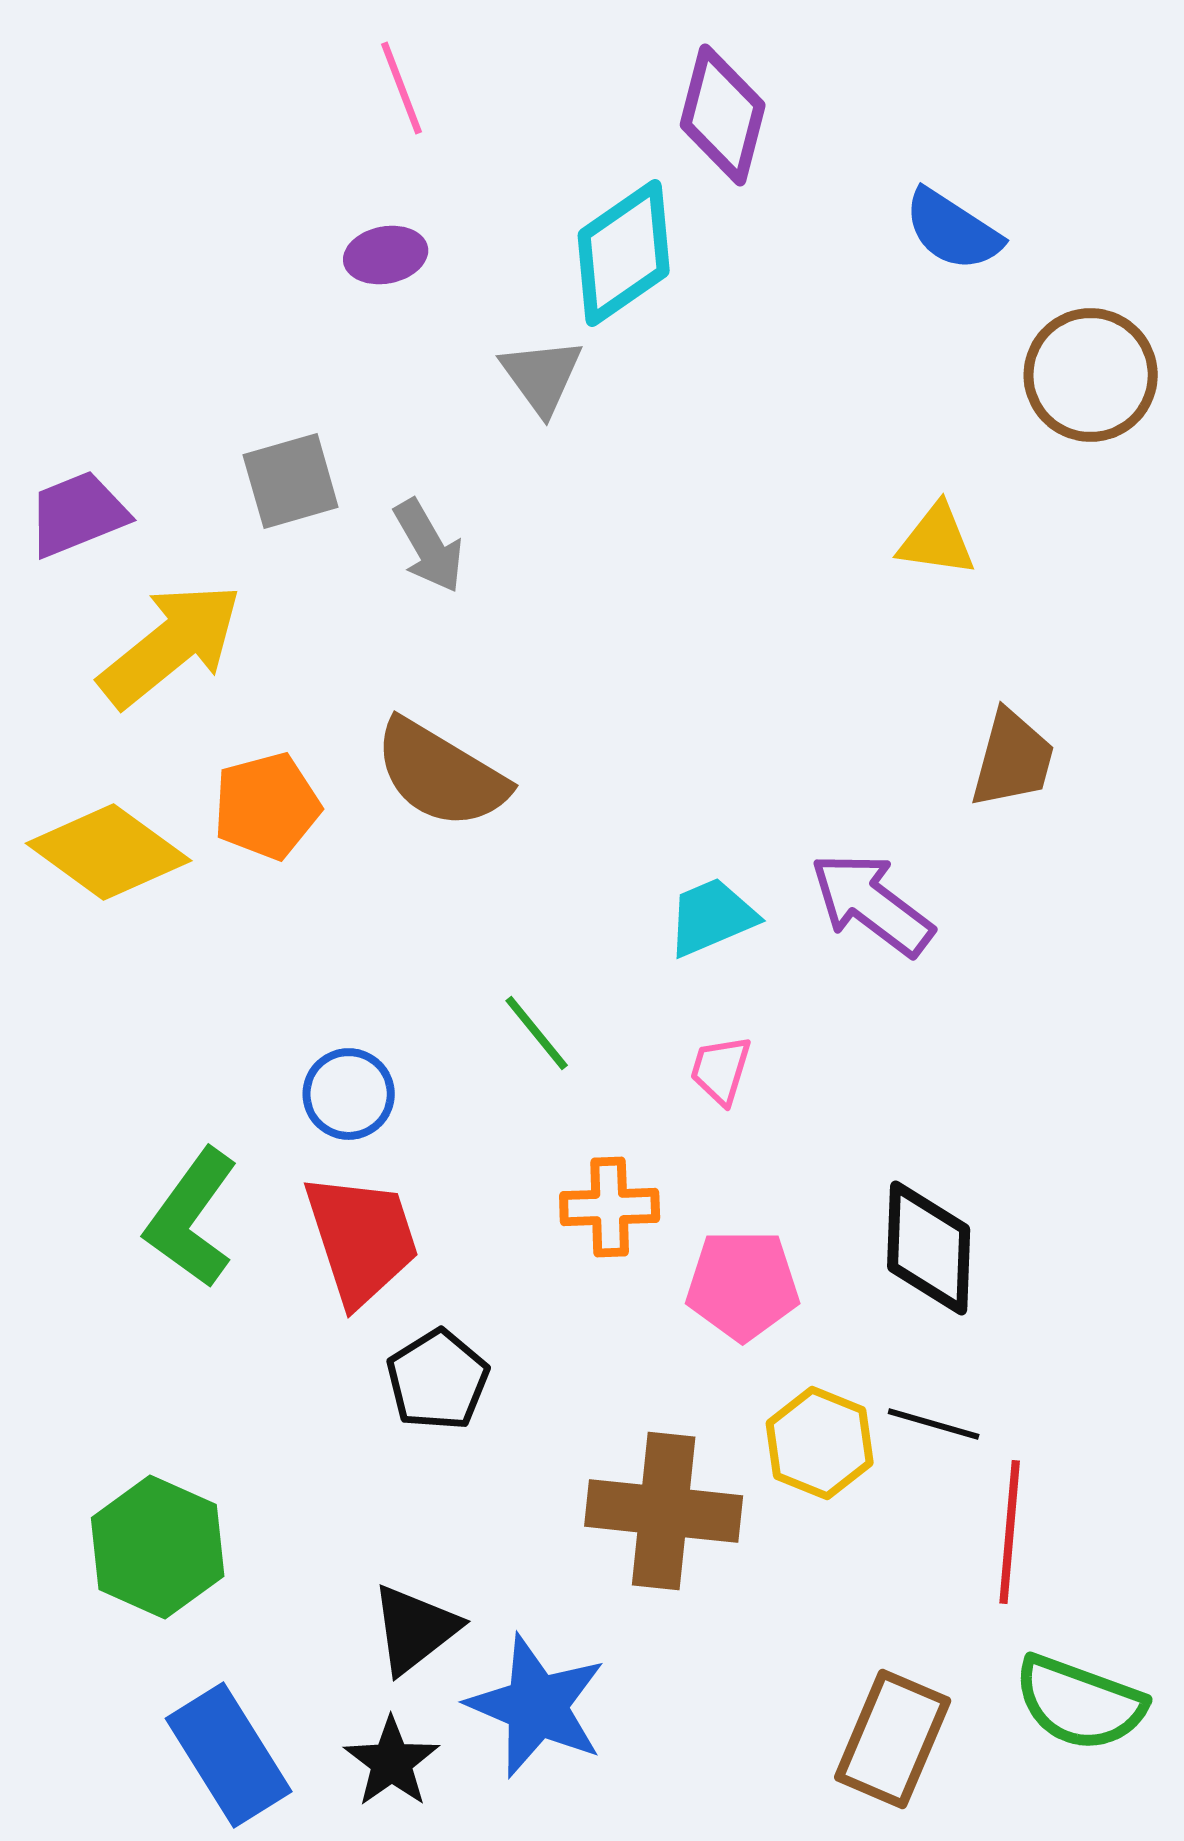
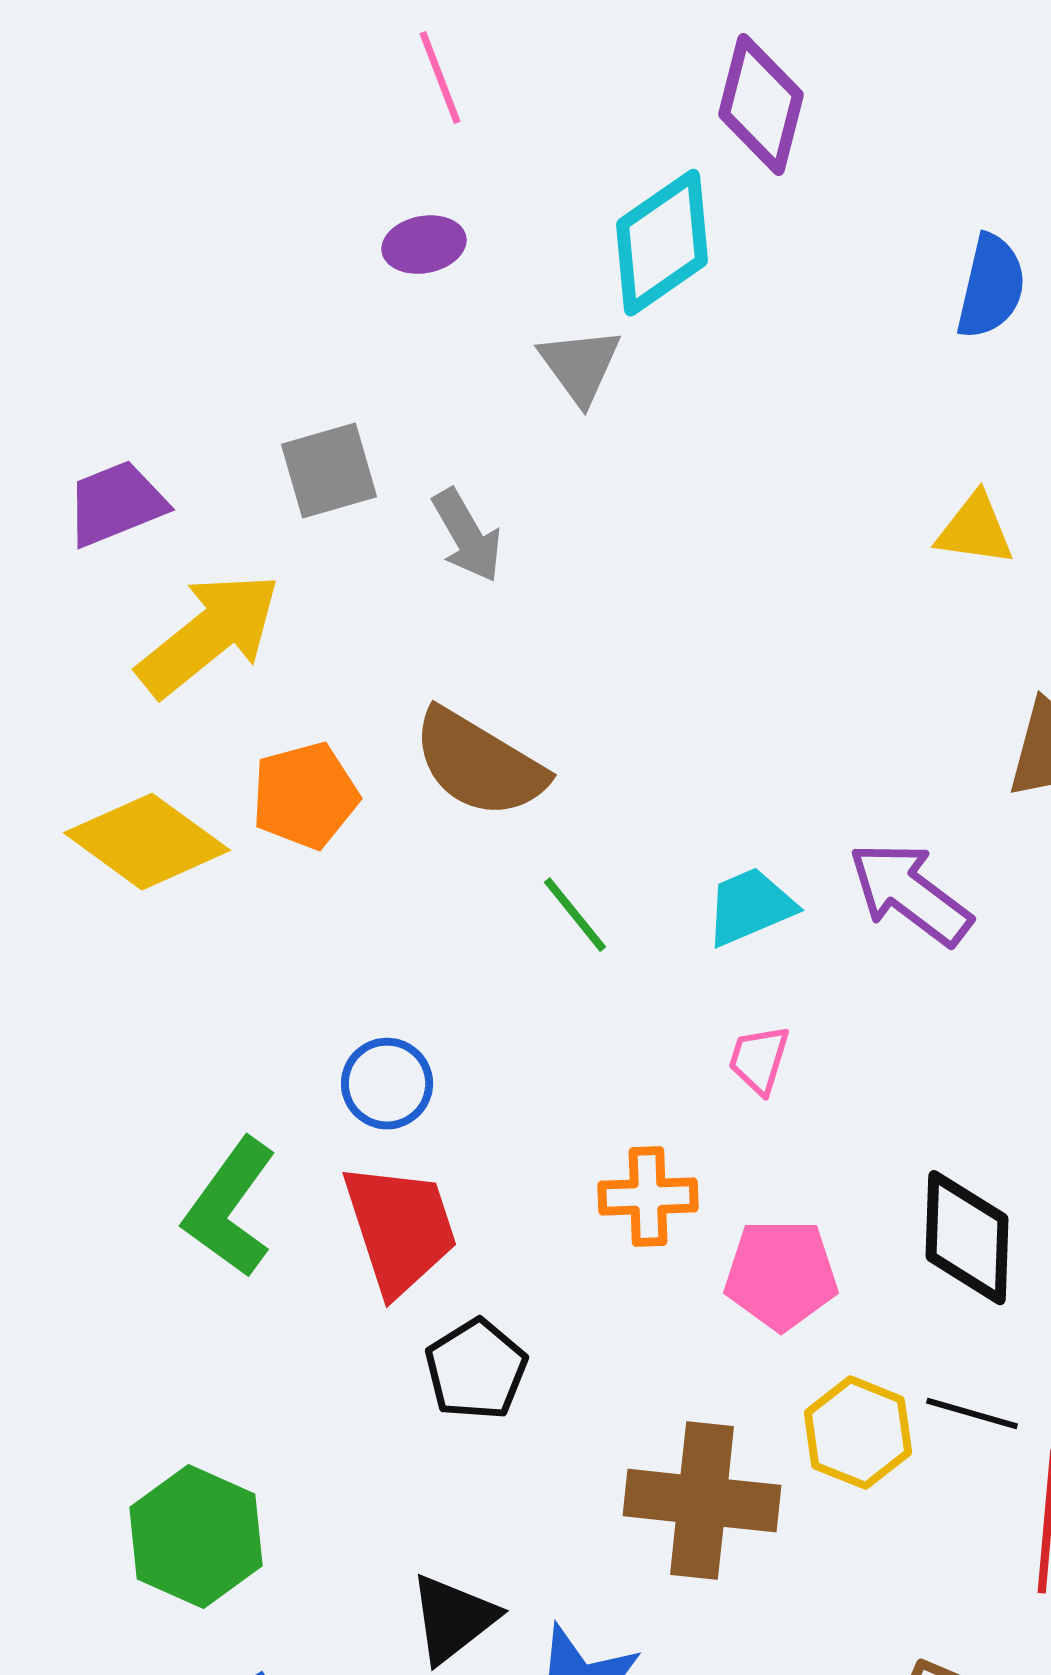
blue semicircle: (953, 230) -> (991, 287), moved, turned -110
green line: (537, 1033) -> (575, 915), moved

